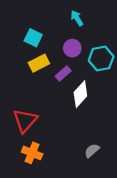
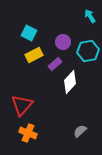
cyan arrow: (77, 18) -> (90, 16), moved

